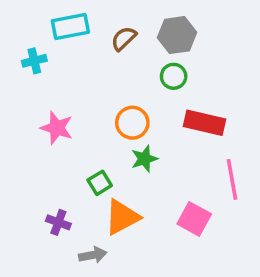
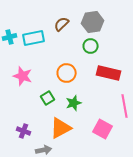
cyan rectangle: (70, 26) -> (34, 38), moved
green star: (144, 159) -> (74, 103), moved
green square: (100, 183) -> (48, 98), moved

